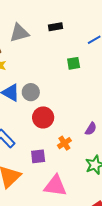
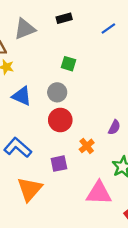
green square: (74, 63) -> (68, 64), moved, turned 32
gray circle: (31, 92) -> (57, 92), moved
pink triangle: (55, 186) -> (99, 193), moved

